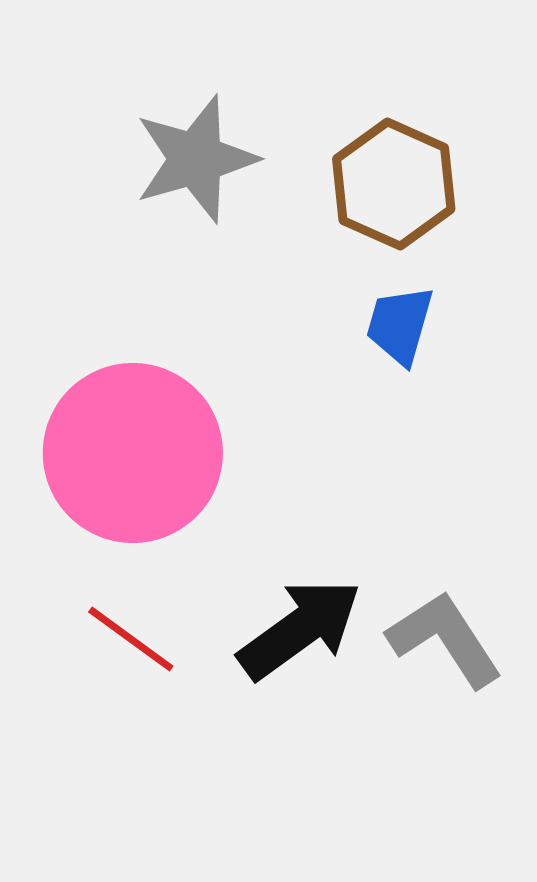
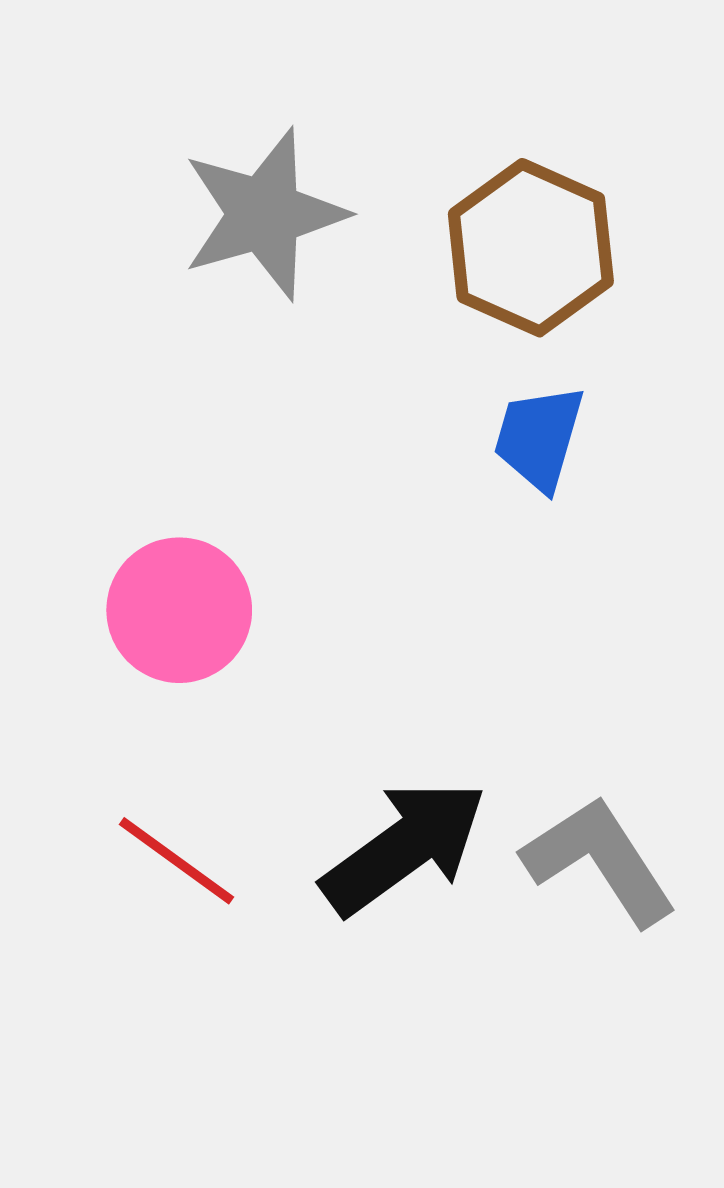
pink circle: (133, 453) -> (179, 610), size x0.6

